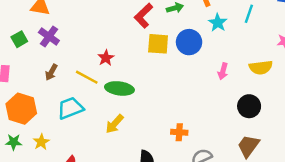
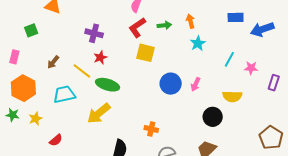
cyan line: (249, 14) -> (229, 59), moved
purple cross: (49, 36) -> (94, 33), moved, turned -30
blue circle: (189, 42) -> (171, 84), moved
yellow semicircle: (261, 67) -> (232, 96), moved
yellow arrow: (115, 124) -> (99, 113), size x1.4

